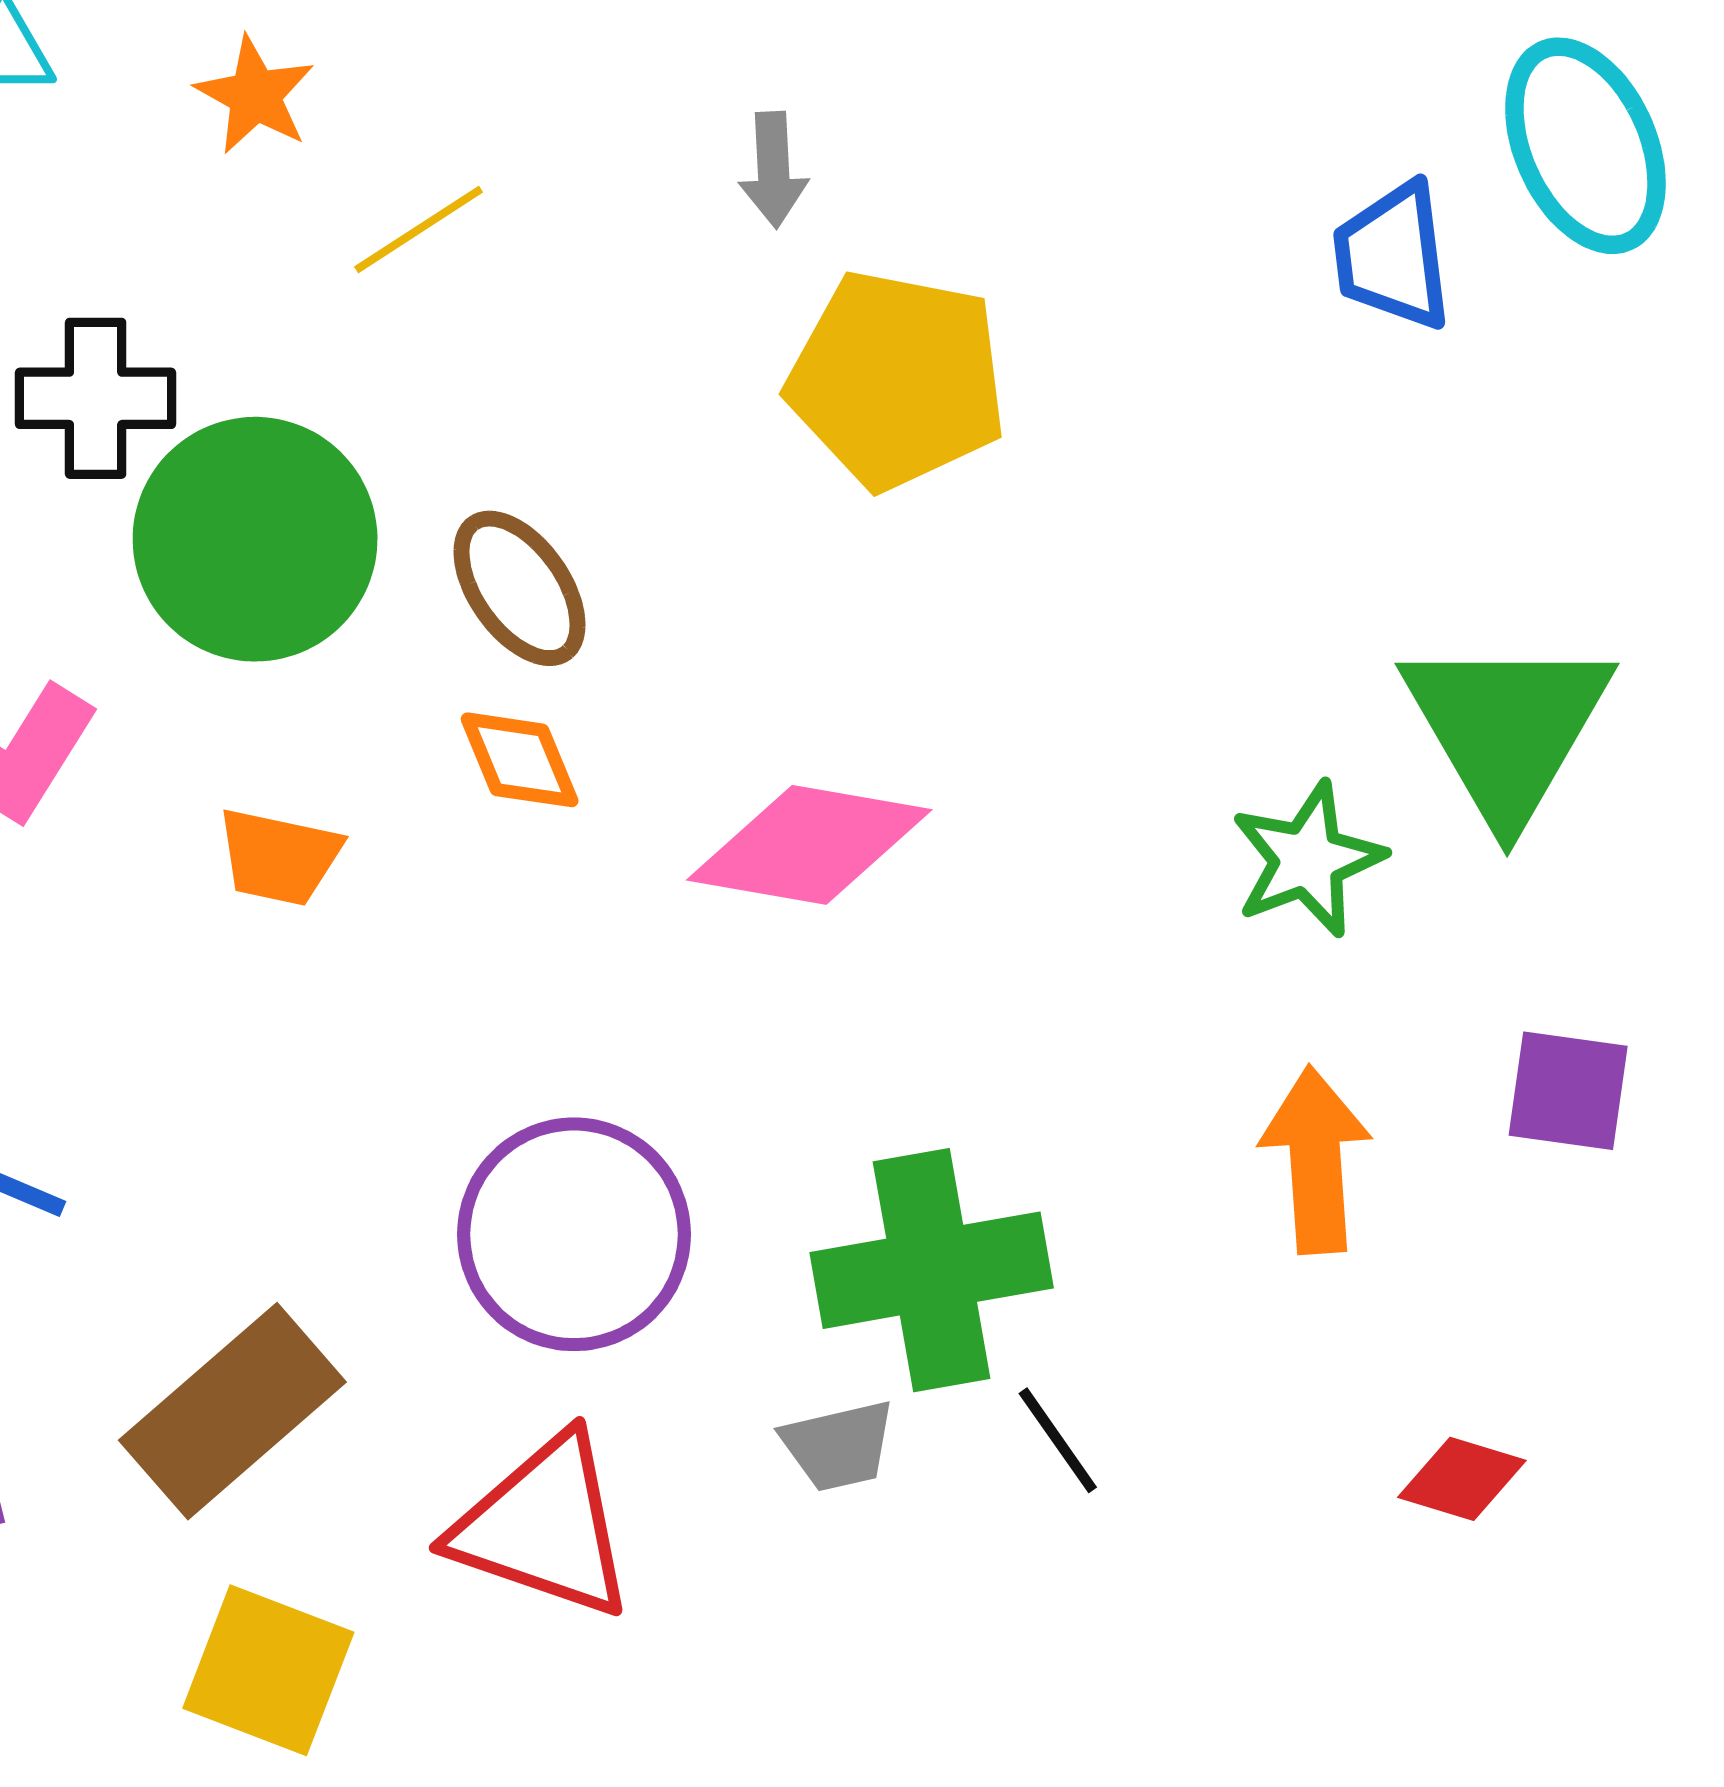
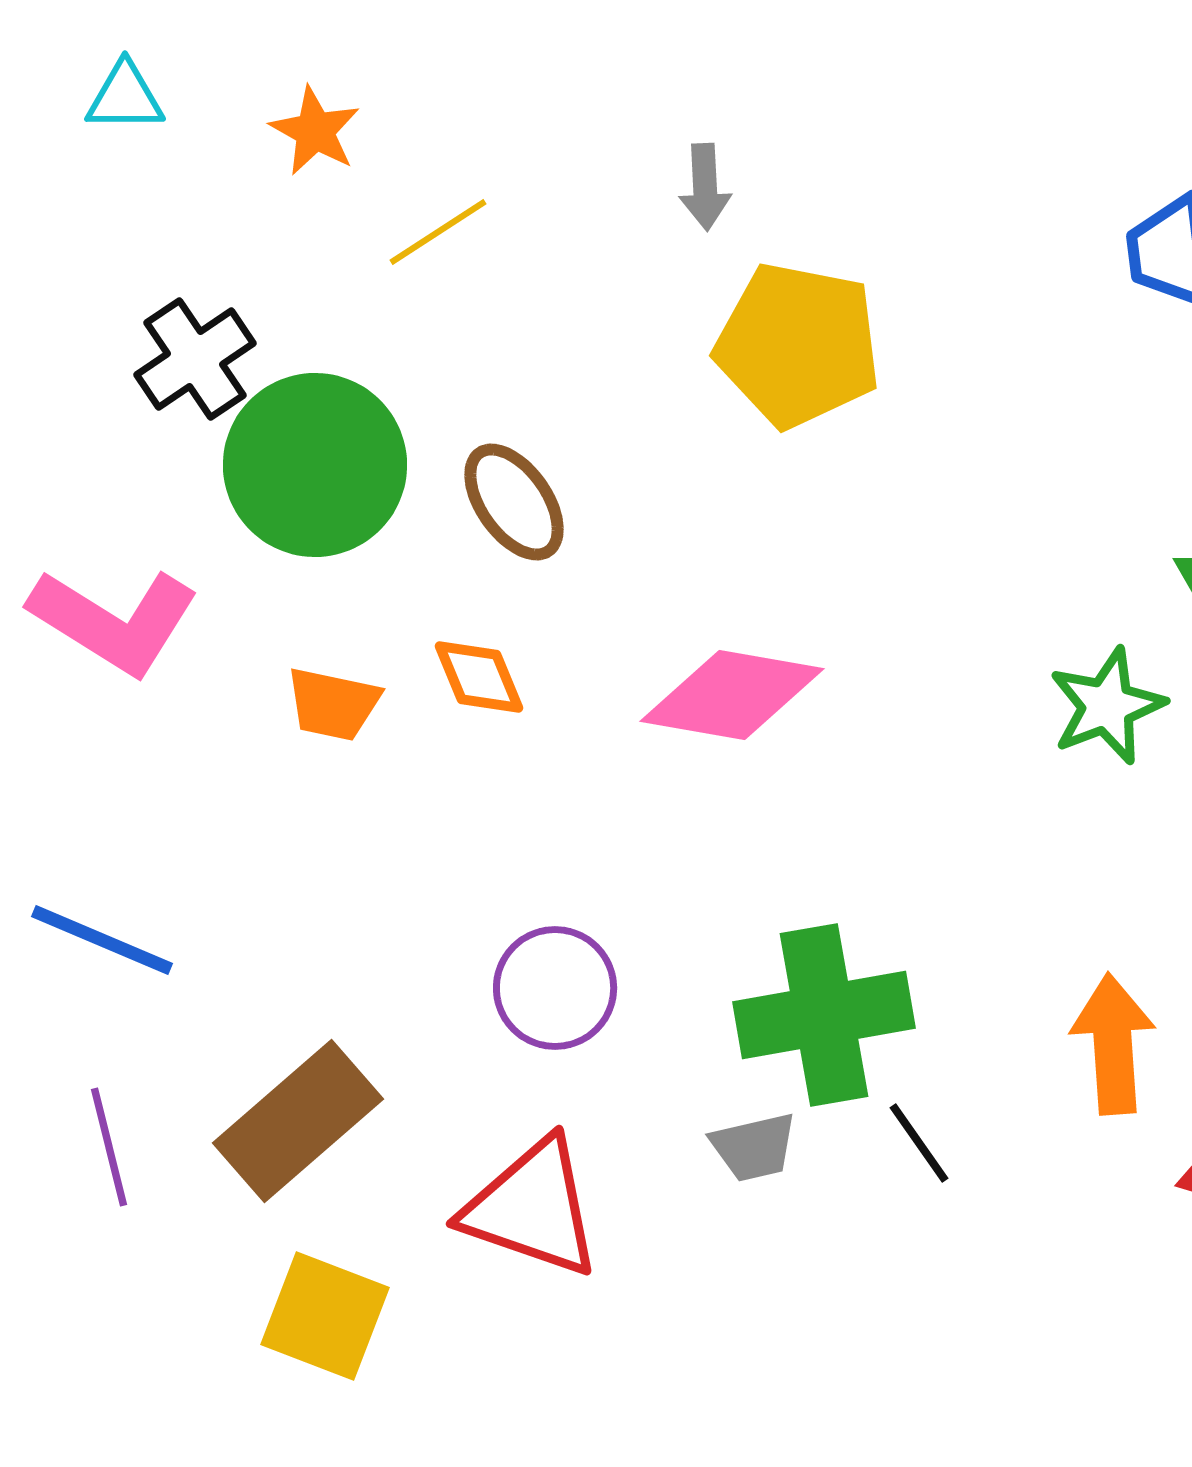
black cross: (96, 398) -> (195, 359), turned -34
orange diamond: (520, 760) -> (479, 677), moved
orange arrow: (1316, 1160) -> (1113, 1044), moved
purple circle: (574, 1234) -> (555, 988), size x0.7

